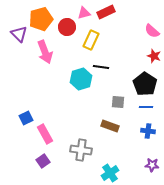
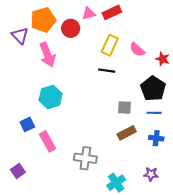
pink semicircle: (152, 31) -> (137, 49), moved
yellow rectangle: (91, 40) -> (110, 45), moved
cyan hexagon: (81, 79) -> (51, 97), moved
brown rectangle: (110, 126) -> (127, 133), moved, turned -48
purple square: (43, 161) -> (18, 171), moved
purple star: (152, 165) -> (151, 174), moved

